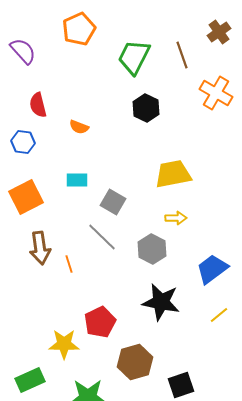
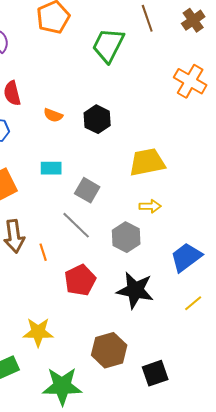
brown line: (182, 55) -> (147, 18), moved
black hexagon: (146, 108) -> (97, 119), moved
red pentagon: (100, 322) -> (80, 280), moved

